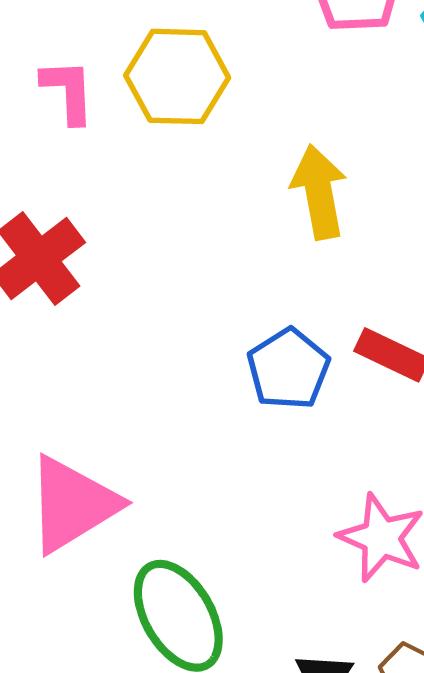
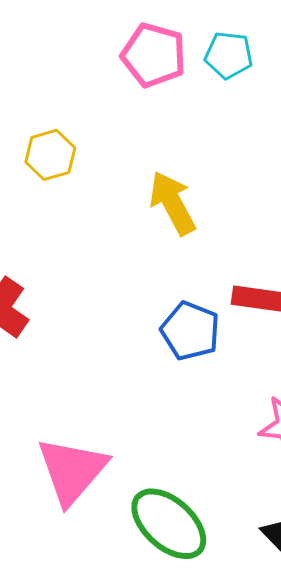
yellow hexagon: (177, 76) -> (50, 155), size x0.7

